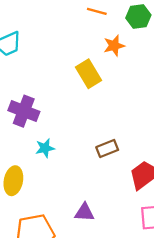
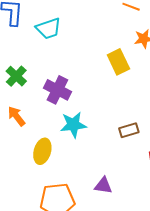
cyan star: (45, 148) -> (73, 125), size x1.5

